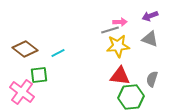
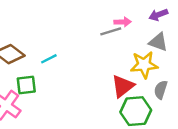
yellow star: (118, 46) -> (144, 65), moved
red triangle: (120, 76) -> (123, 86), turned -45

